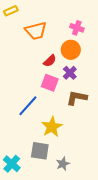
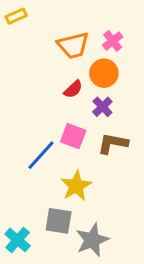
pink cross: (77, 28) -> (113, 41), turned 32
orange trapezoid: (36, 31) -> (73, 45), moved
pink square: (50, 83) -> (73, 136), moved
gray star: (63, 164) -> (92, 240), size x1.6

